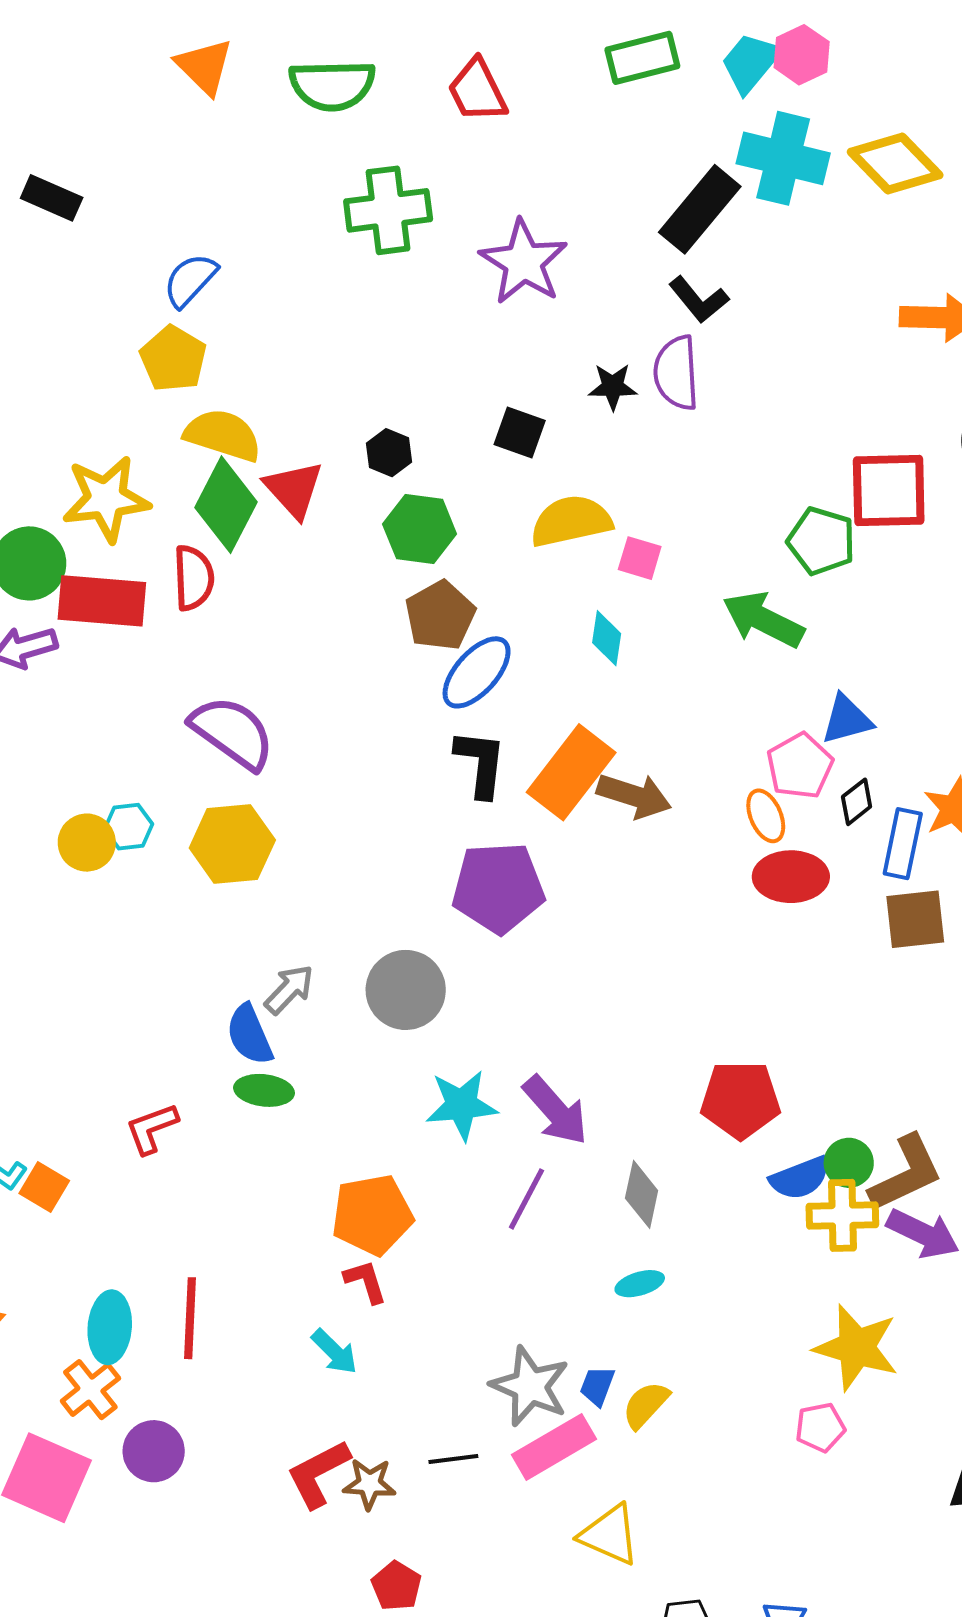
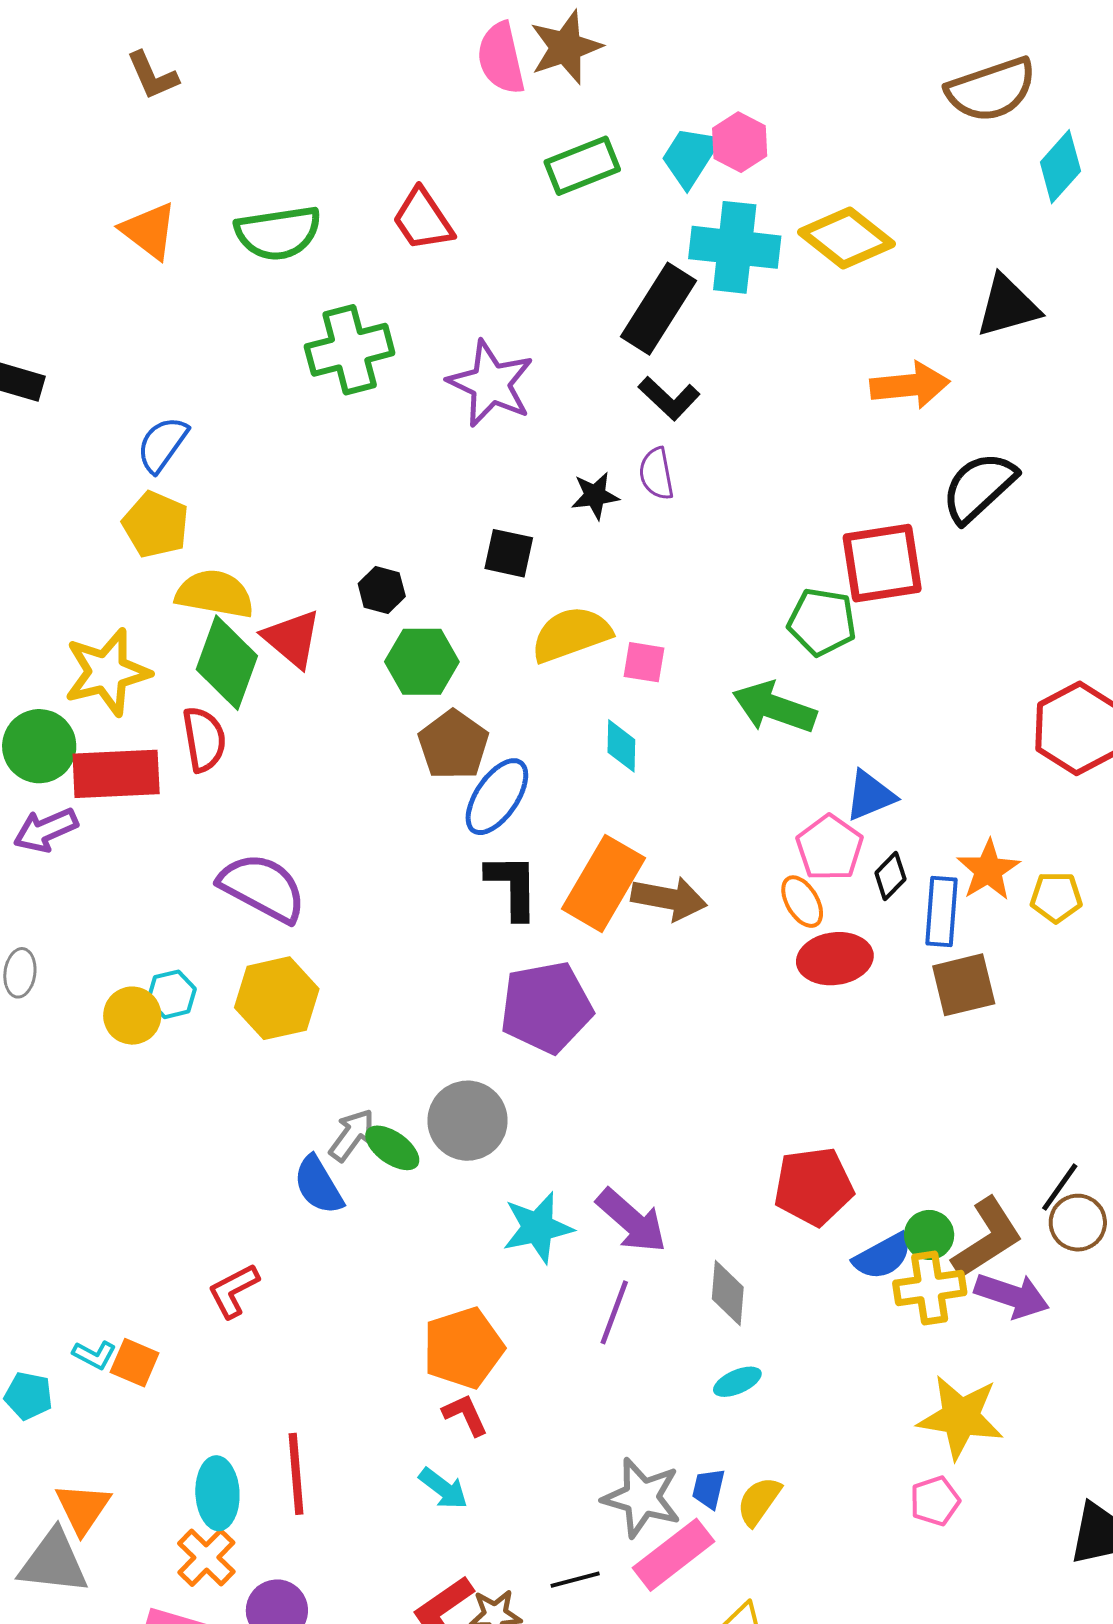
purple semicircle: (676, 373) -> (656, 474), size x0.7
green ellipse: (264, 1090) -> (392, 1148), moved, turned 36

